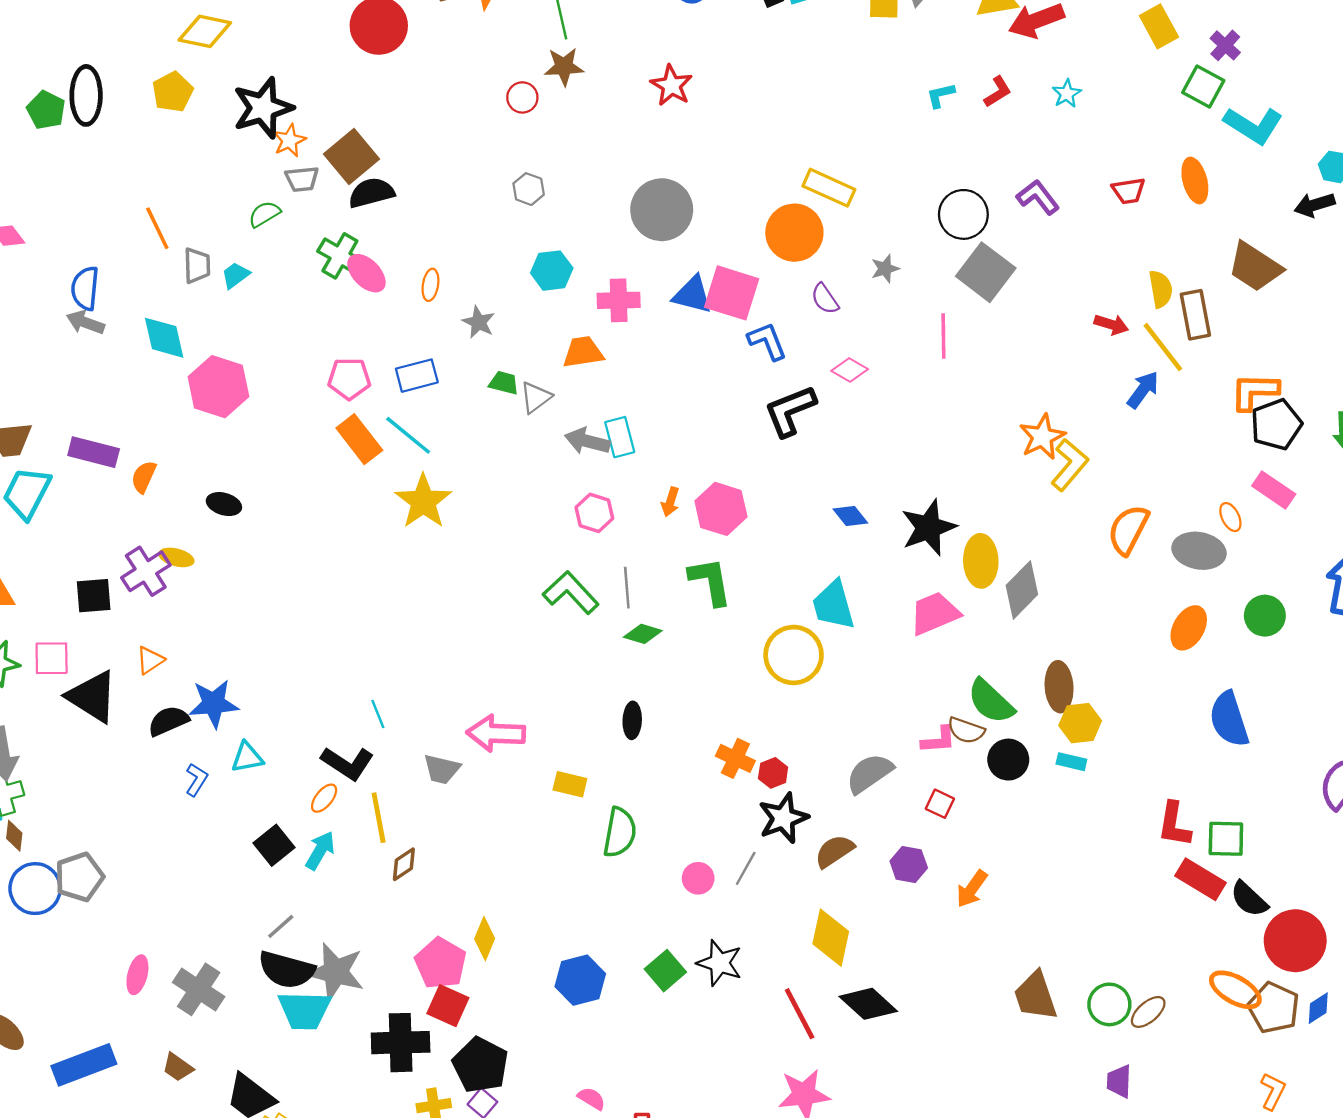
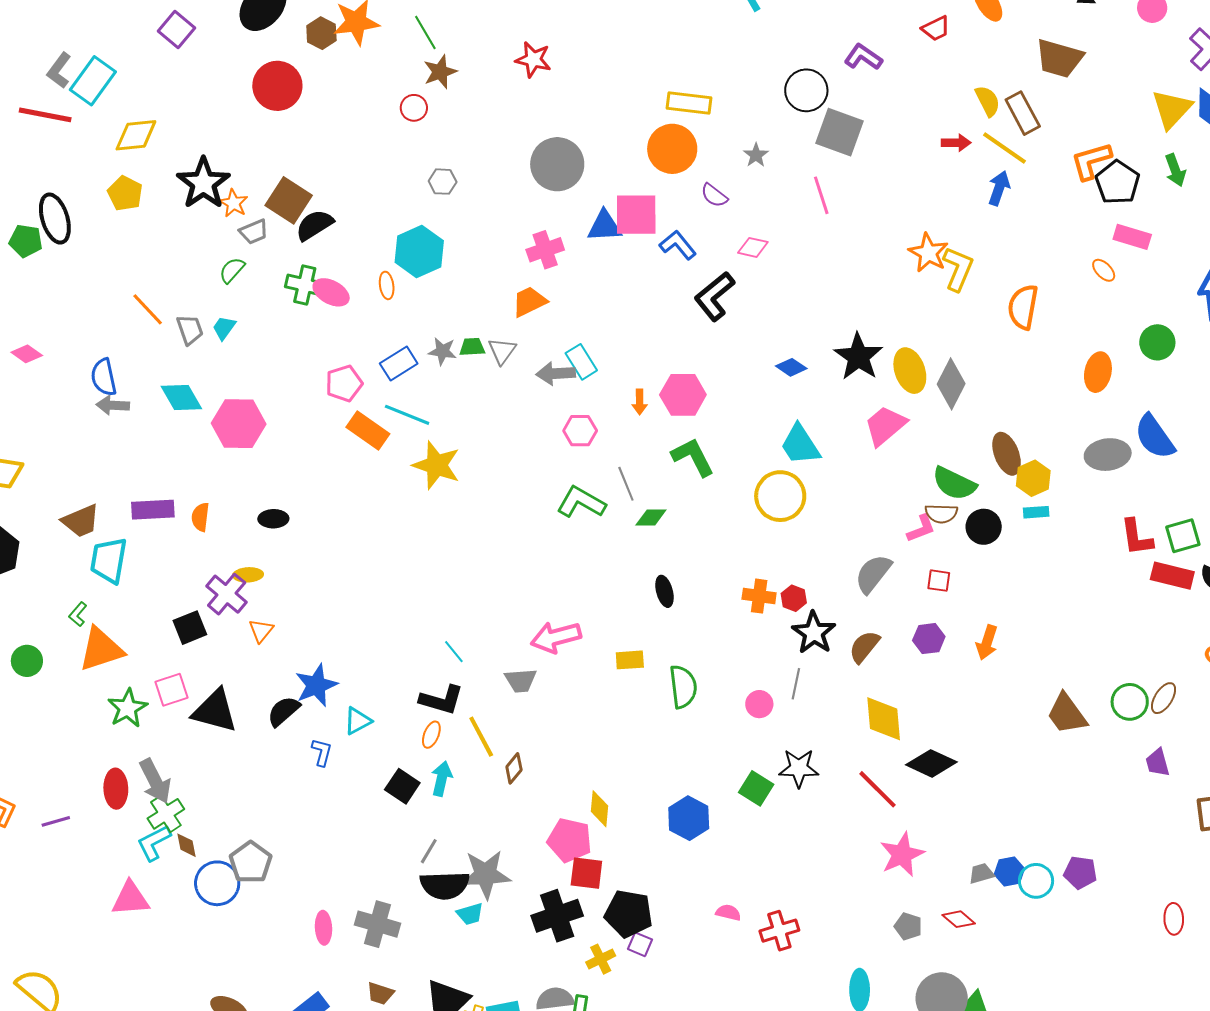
cyan hexagon: (552, 271) -> (419, 252), moved, size x1.4
gray star: (479, 322) -> (442, 351), moved
gray ellipse: (1199, 551) -> (1108, 455), moved
orange triangle: (150, 660) -> (261, 631), moved
cyan trapezoid: (305, 1010) -> (470, 914), size x0.6

